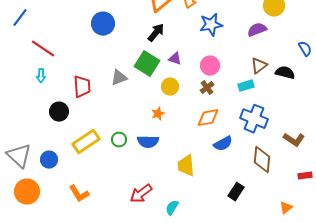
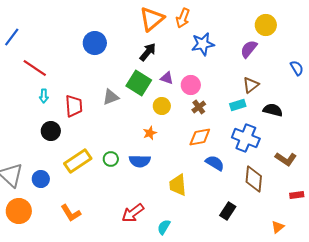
purple semicircle: (257, 30) -> (249, 49), turned -30
pink circle: (210, 66) -> (191, 85), moved
black semicircle: (285, 73) -> (273, 110), moved
cyan arrow: (41, 76) -> (44, 96), moved
blue semicircle: (223, 144) -> (215, 163), turned -120

